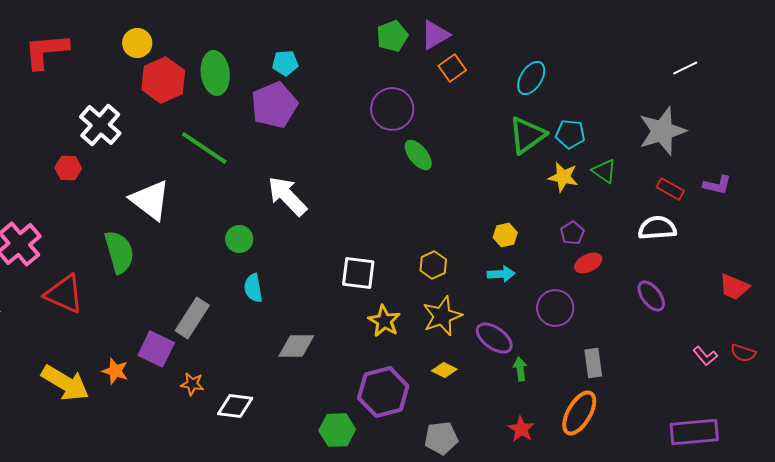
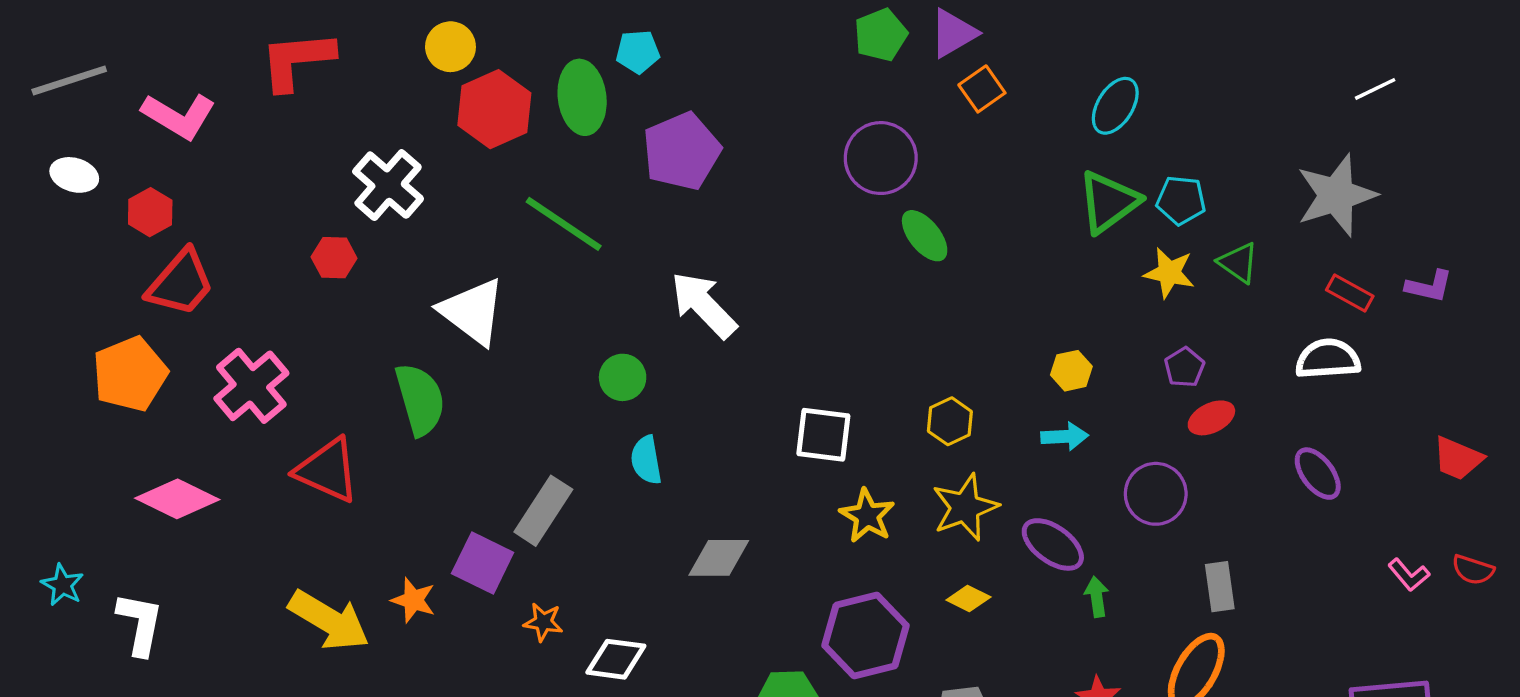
cyan pentagon: (285, 63) -> (638, 52), moved

